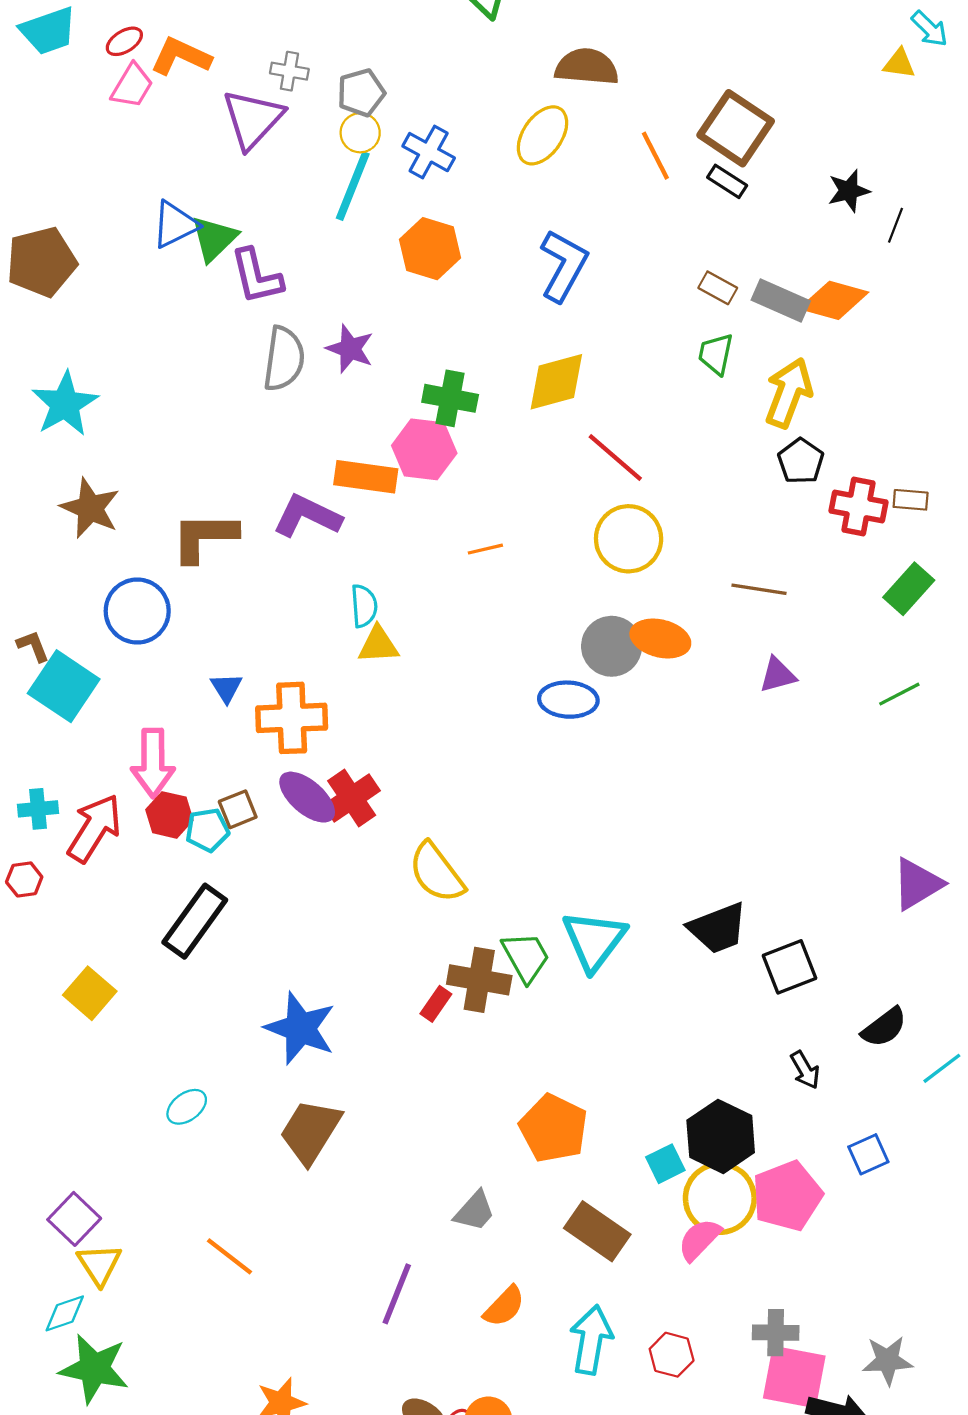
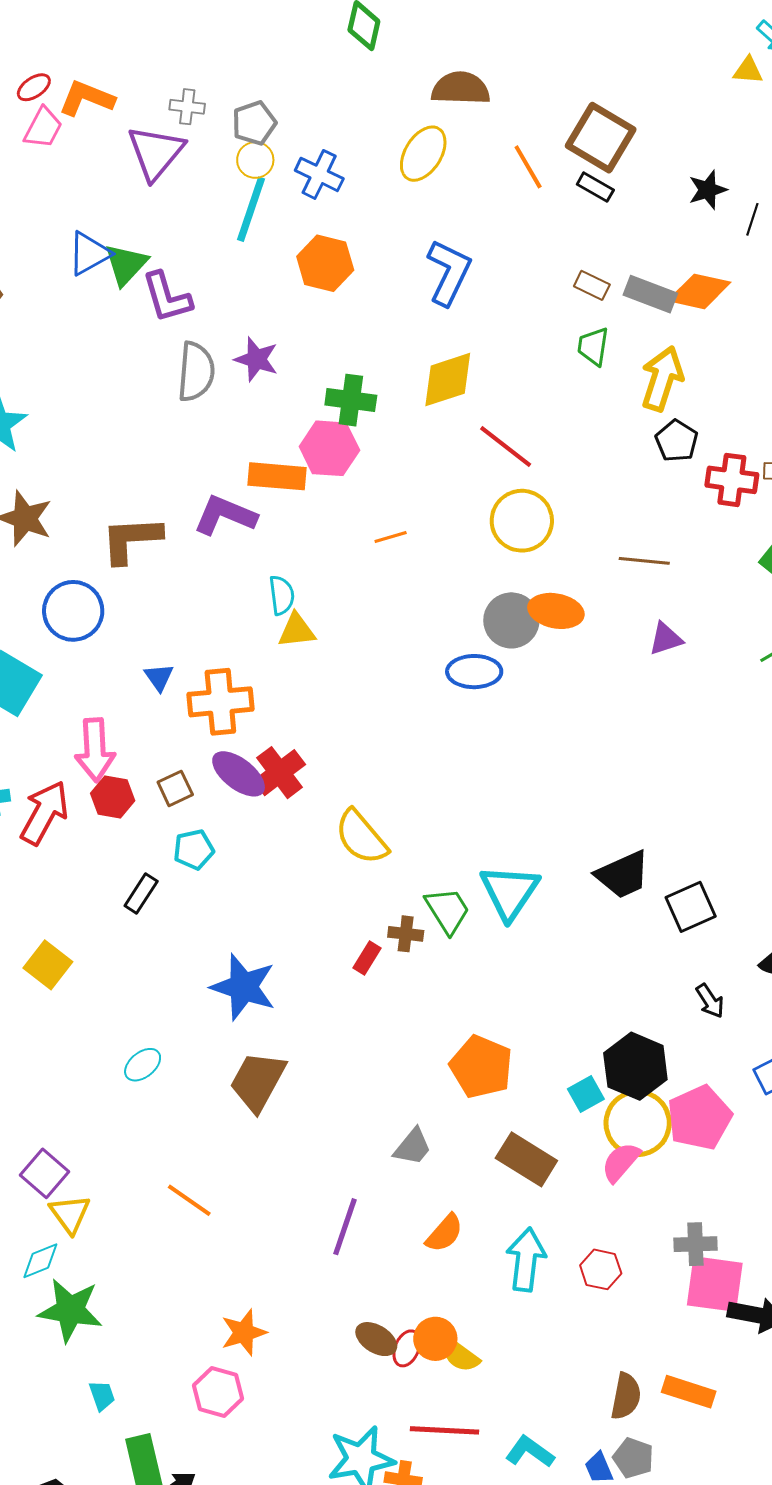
cyan pentagon: (207, 830) -> (194, 850), moved
black rectangle: (195, 921) -> (141, 894), size x0.6
brown cross: (479, 980) -> (406, 934), size x0.6

